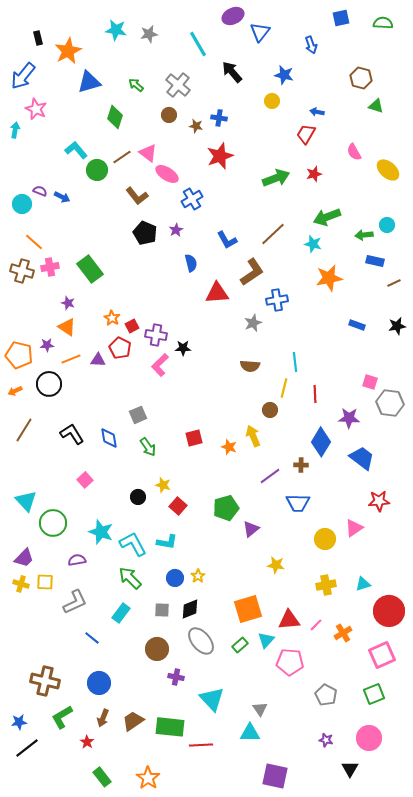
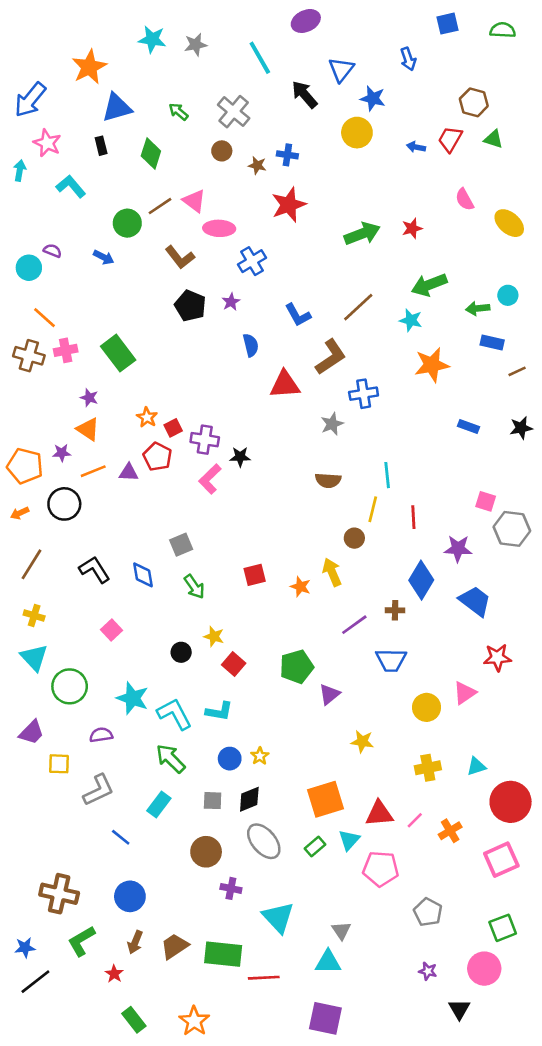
blue triangle: (260, 32) -> (341, 70), moved
black rectangle: (38, 38) -> (101, 146), moved
yellow circle: (272, 101) -> (357, 133), size x1.5
red trapezoid: (306, 134) -> (450, 139), moved
cyan L-shape: (76, 150) -> (71, 186), moved
pink ellipse: (167, 174) -> (219, 228), turned -30
blue arrow: (62, 197) -> (104, 257), moved
yellow cross: (21, 584) -> (34, 616), moved
green square: (374, 694) -> (503, 928), moved
purple square: (275, 776) -> (325, 1018), moved

